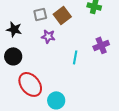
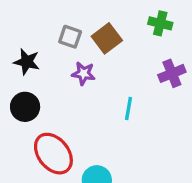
gray square: (40, 14) -> (70, 37), turned 32
purple cross: (101, 45) -> (172, 73), moved

